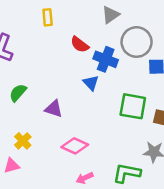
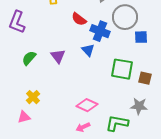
purple triangle: (54, 109) -> (58, 56), moved, turned 35
pink diamond: (75, 146) -> (87, 105), moved

